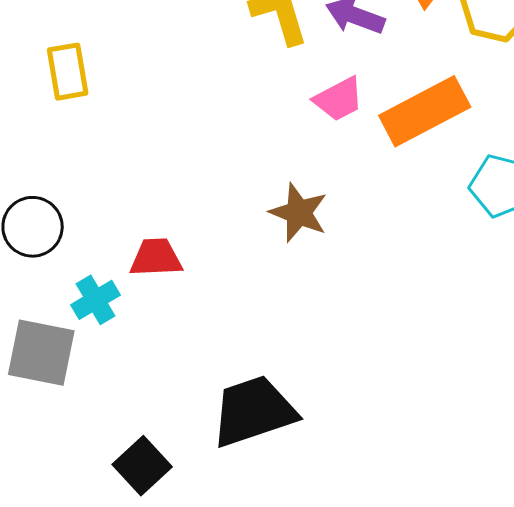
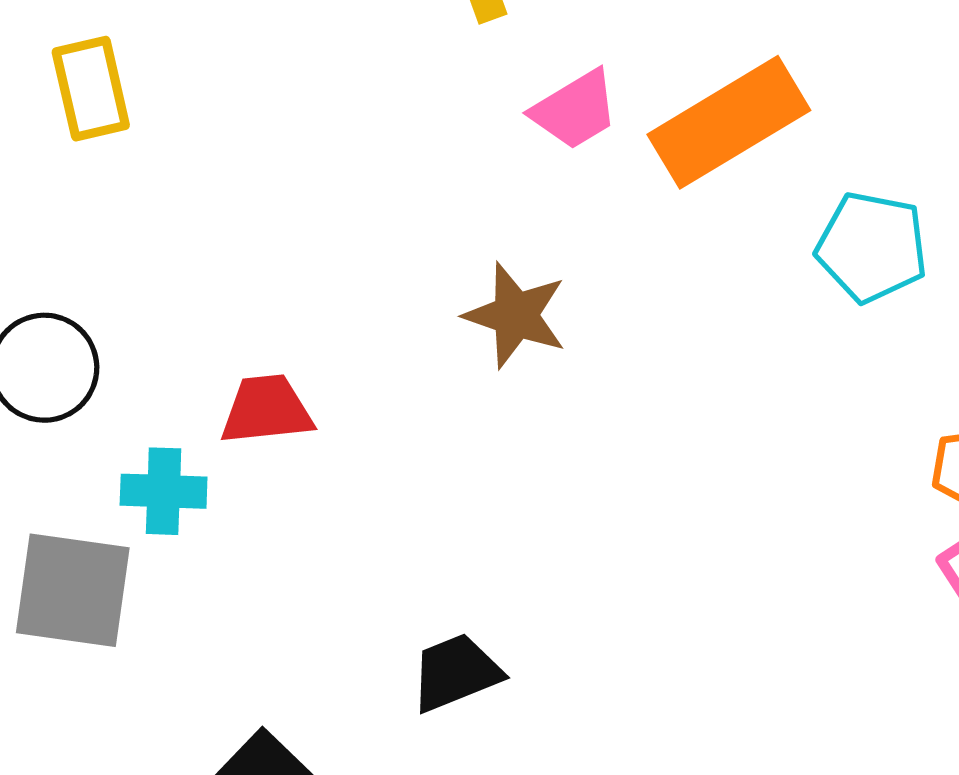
cyan cross: (95, 300) -> (164, 491), turned 36
black trapezoid: (254, 411) -> (456, 673), size x0.6

